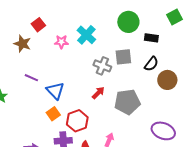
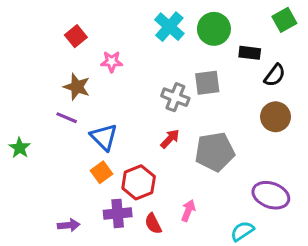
cyan cross: (86, 35) -> (169, 27), moved
brown star: (22, 44) -> (77, 87), moved
black semicircle: (151, 64) -> (275, 75), moved

